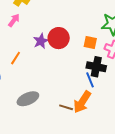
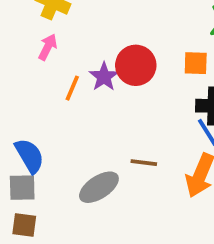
orange line: (16, 58) -> (72, 88), moved
brown line: (66, 107) -> (144, 163), moved

